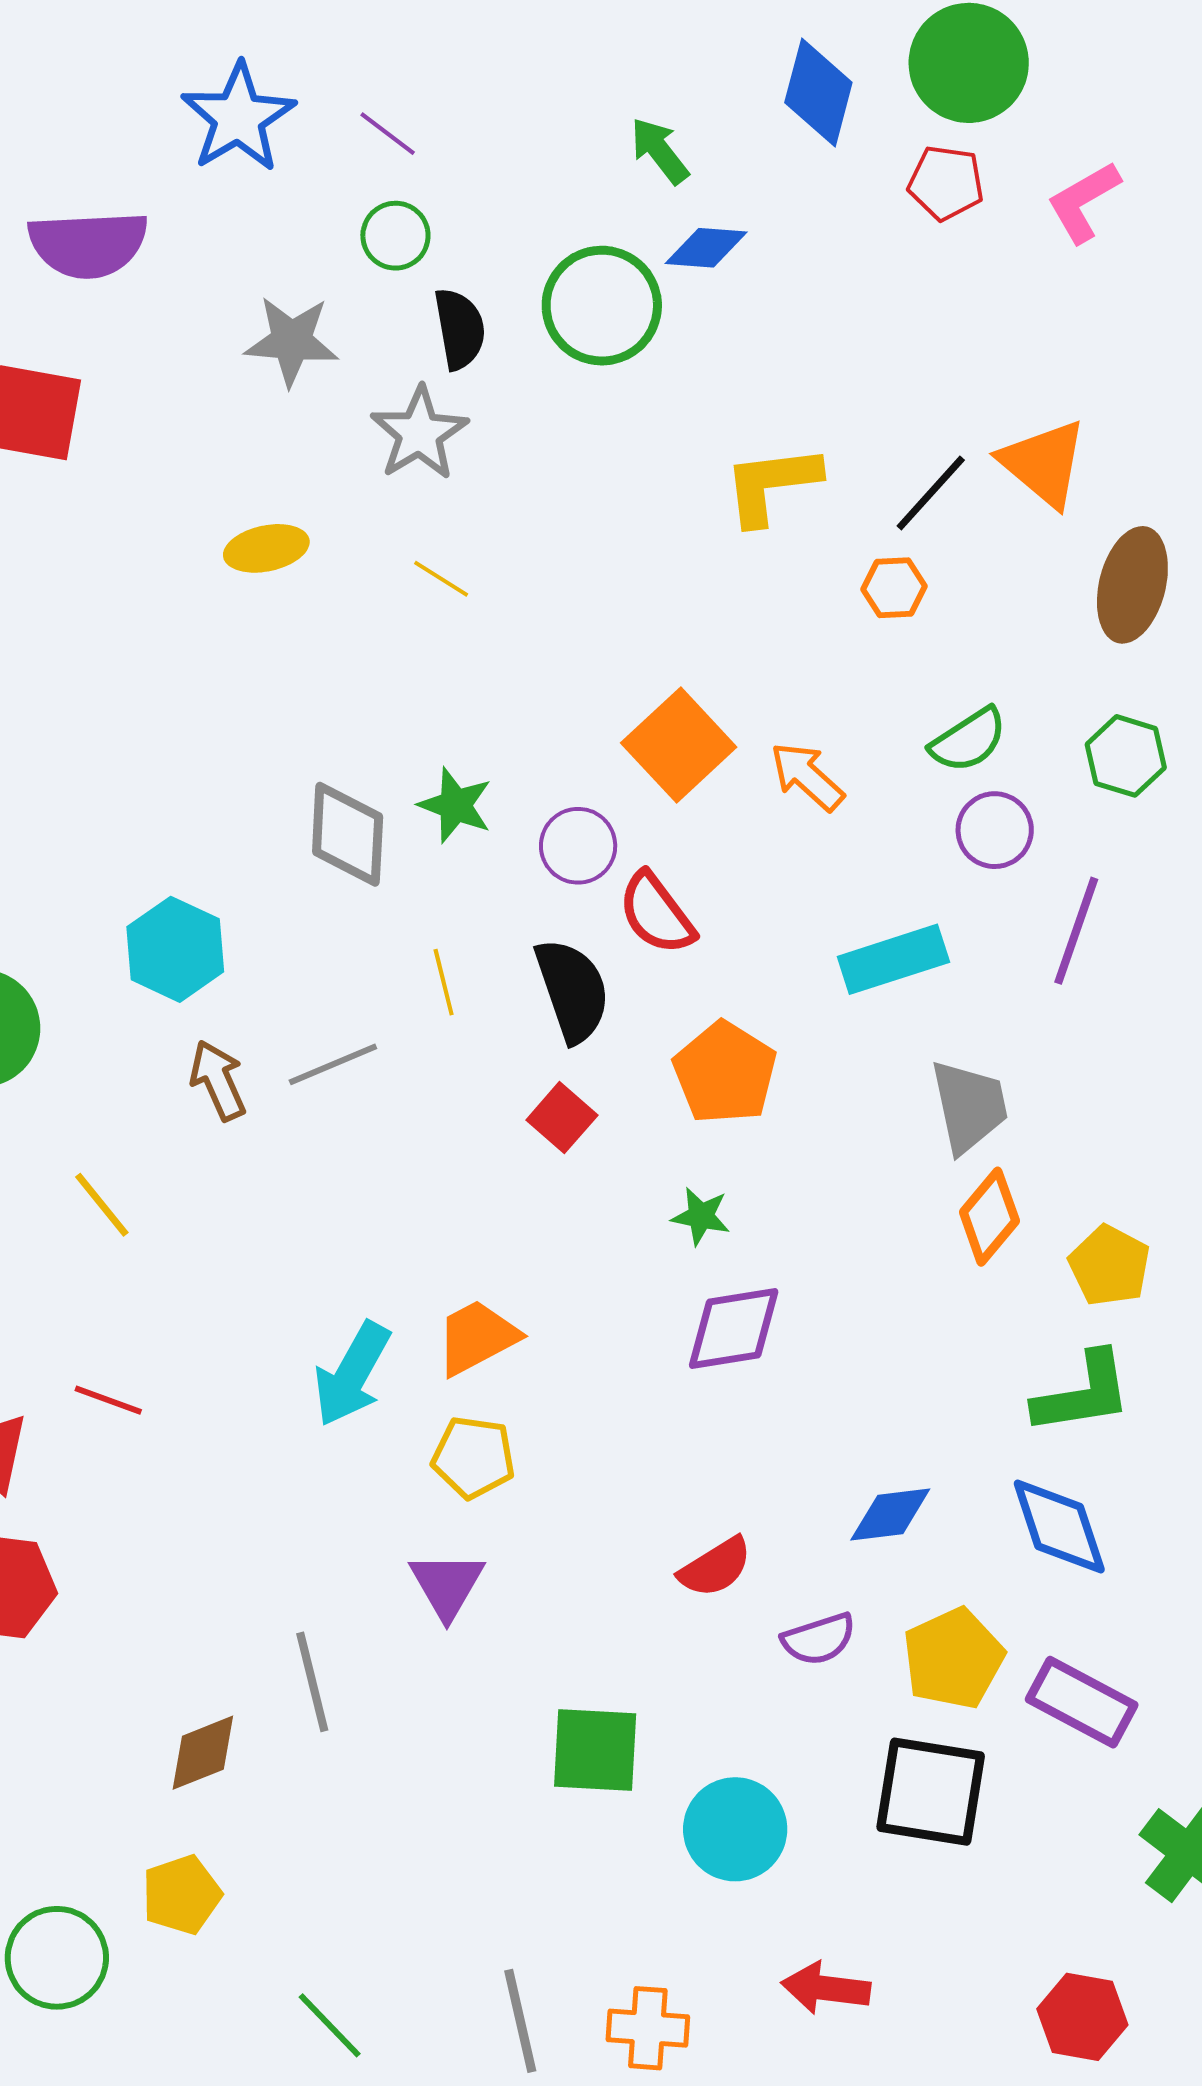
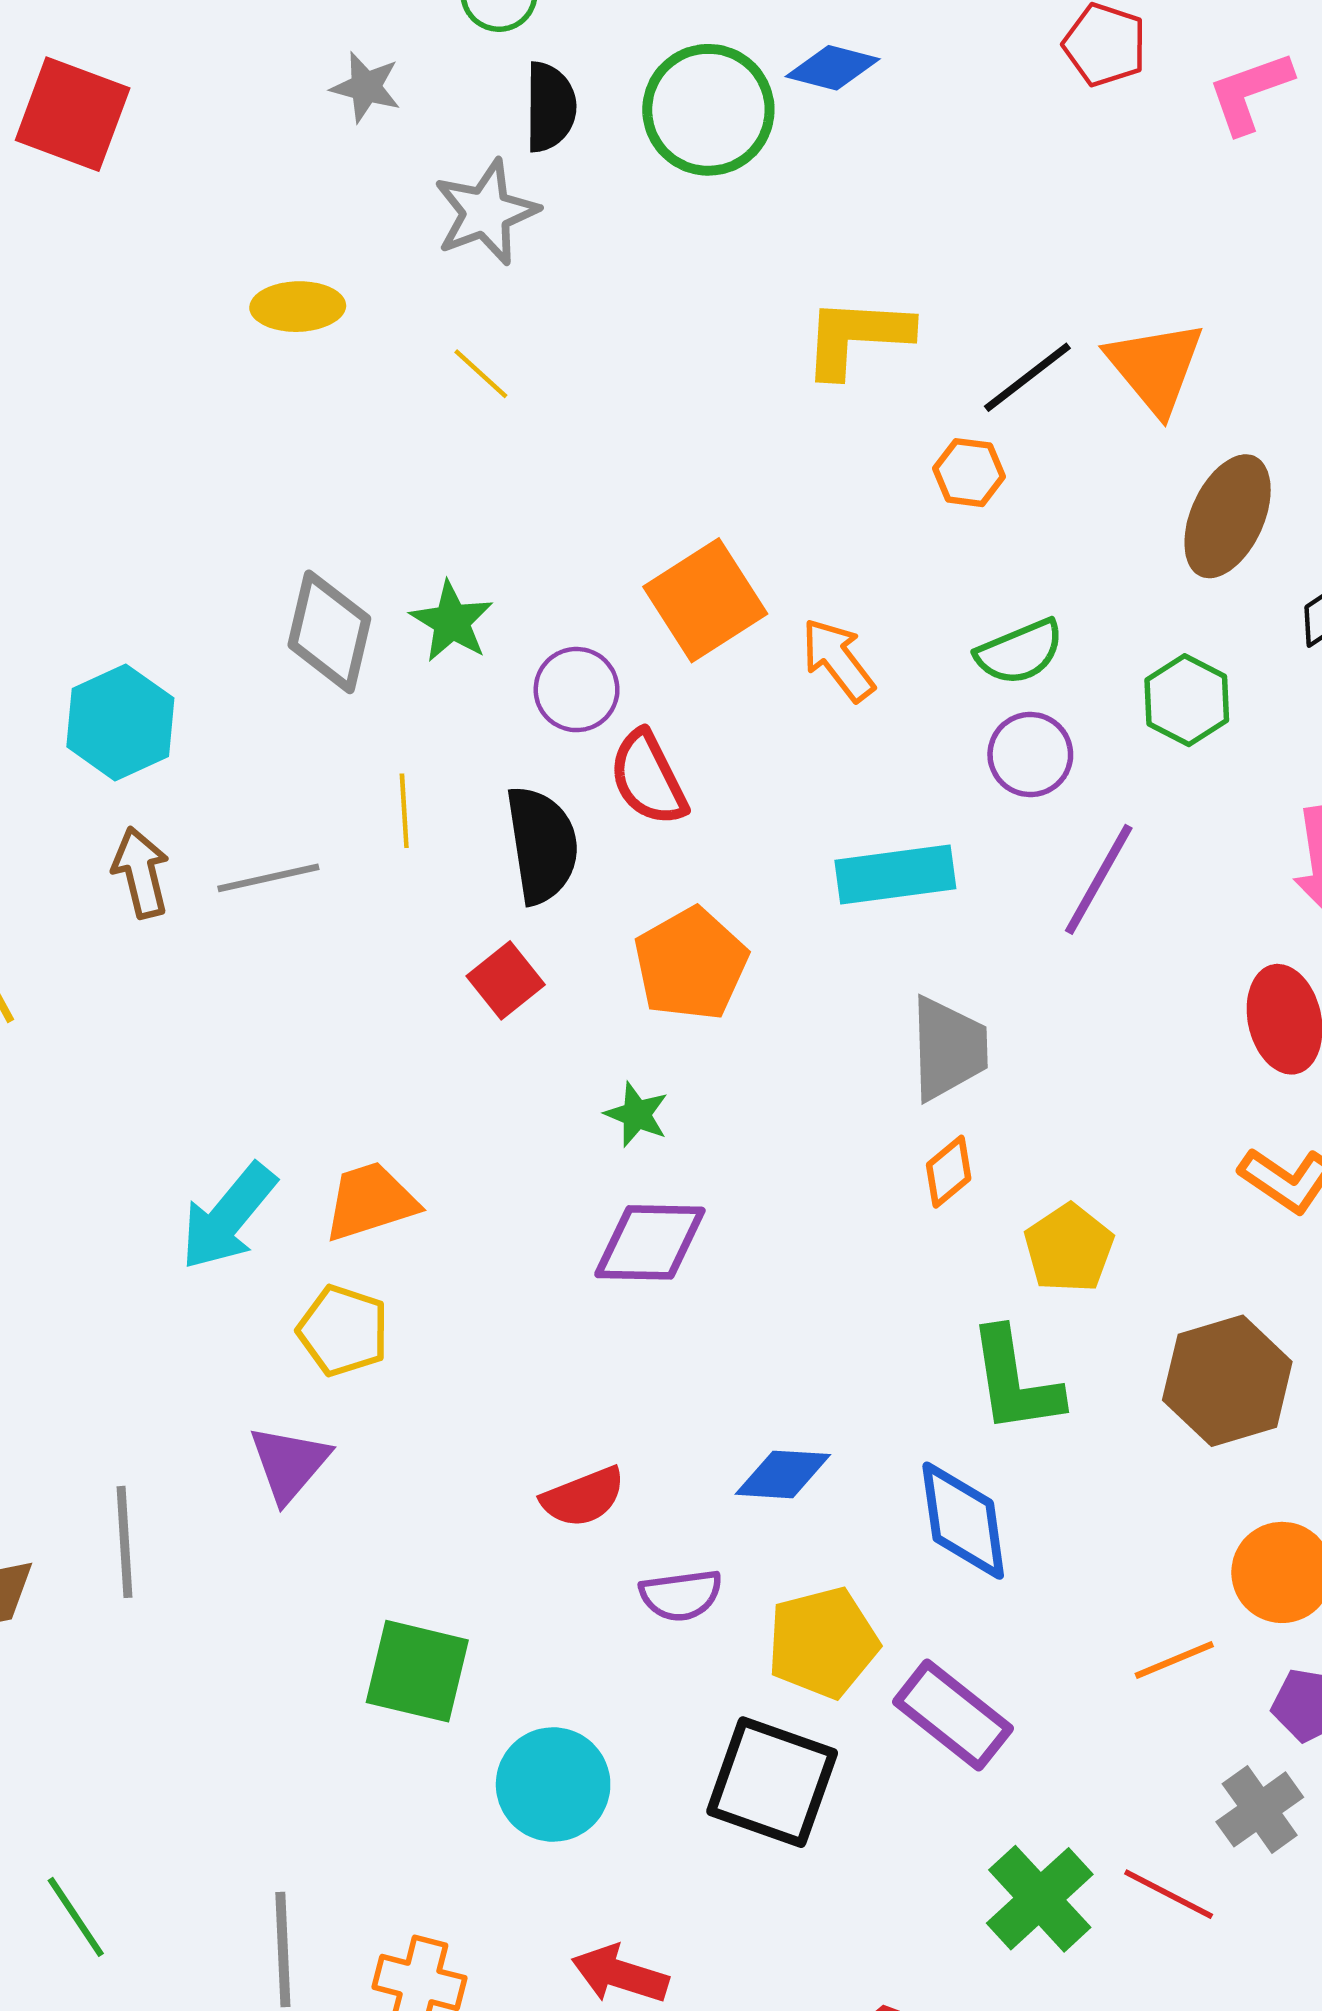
gray star: (292, 341) -> (366, 87), size x0.7
orange diamond: (989, 1217) -> (949, 1172), size x0.7
green L-shape: (1083, 1393) -> (1015, 1381), turned 80

